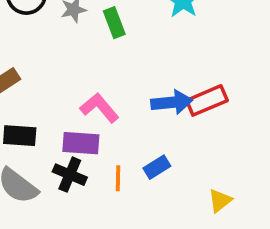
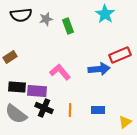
red rectangle: (207, 100) -> (120, 55), moved
purple rectangle: (81, 143) -> (37, 91), moved
blue rectangle: (157, 167) -> (98, 110), moved, turned 32

